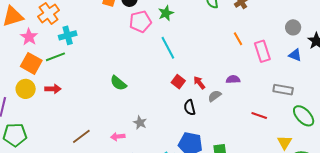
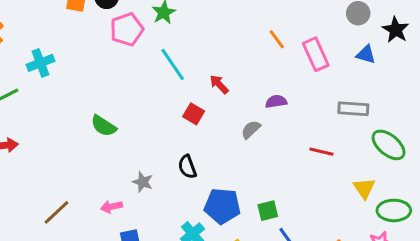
cyan cross: (68, 35) -> (40, 63), moved
red arrow: (199, 83) -> (219, 84), moved
black semicircle: (190, 107) -> (187, 167), moved

